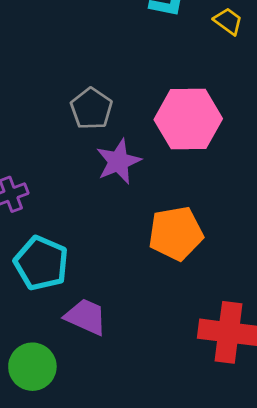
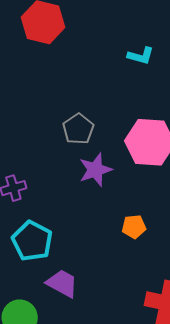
orange pentagon: (176, 233) -> (134, 227), size x0.6

